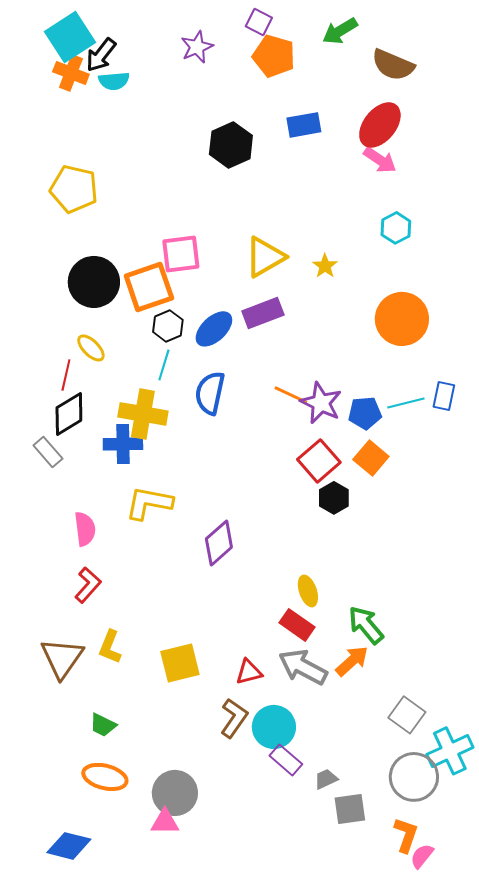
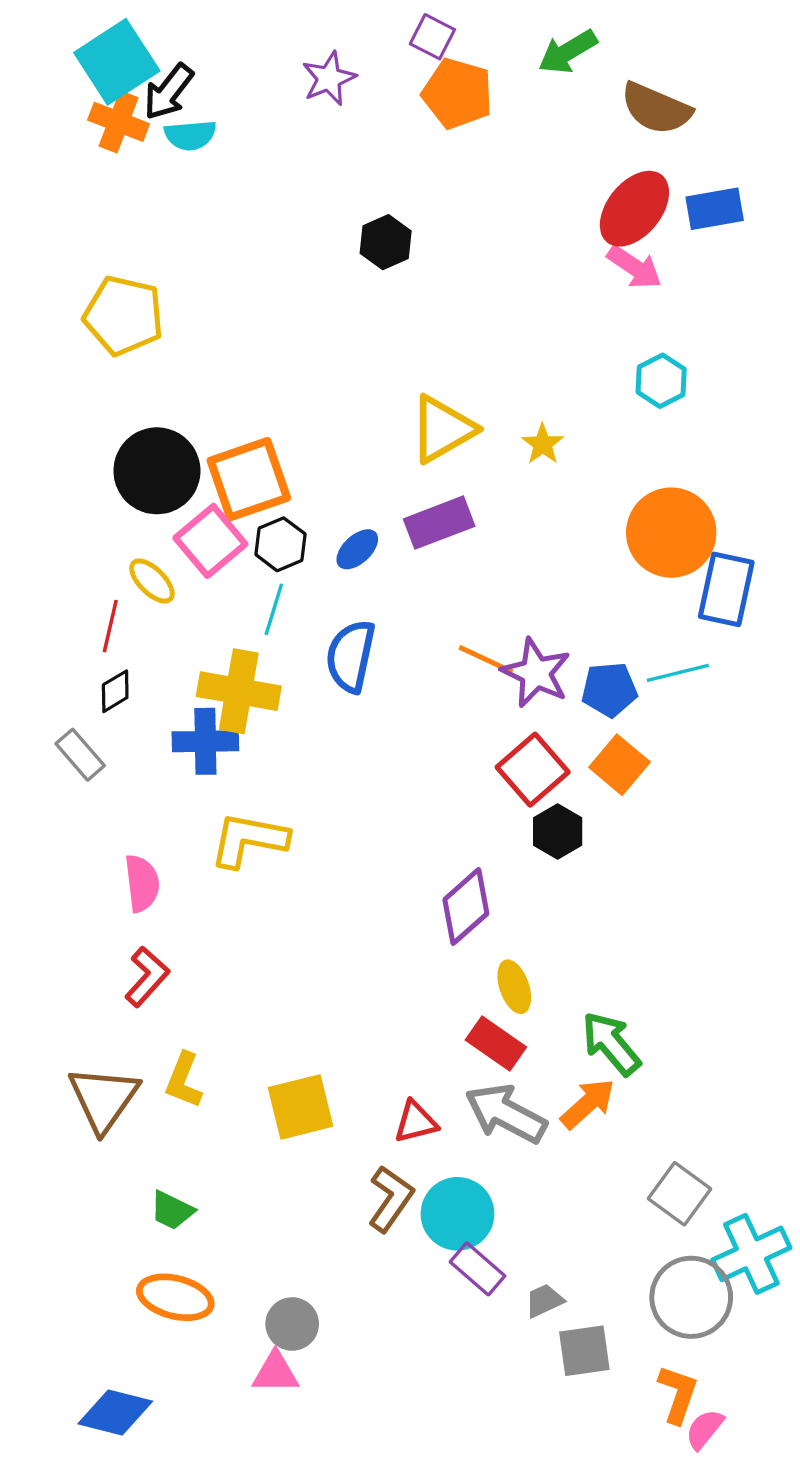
blue rectangle: (304, 125) -> (715, 209), moved
black hexagon: (231, 145) -> (386, 242), size x0.7
pink square: (181, 254) -> (210, 541), moved, turned -33
blue ellipse: (214, 329) -> (357, 549), size x0.7
blue rectangle: (444, 396) -> (726, 589), moved, size x1.5
black diamond: (69, 414) -> (115, 691), size x0.6
purple diamond: (219, 543) -> (466, 907), moved
gray circle: (175, 793) -> (292, 1324), size x0.7

